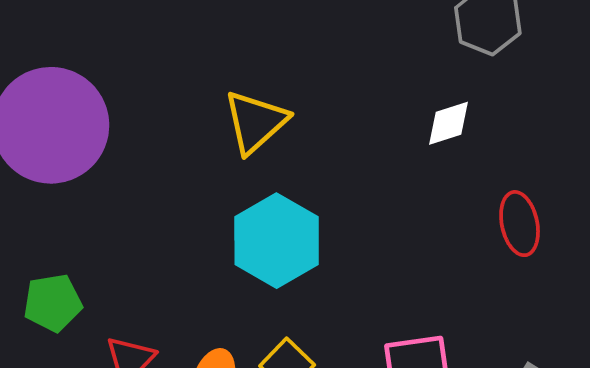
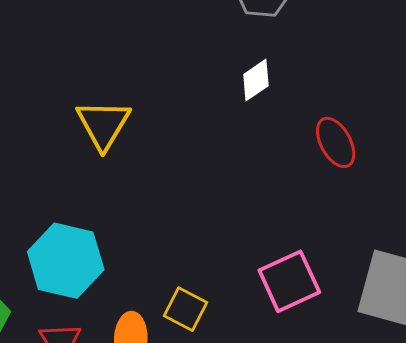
cyan hexagon: (277, 241) -> (66, 261), moved

